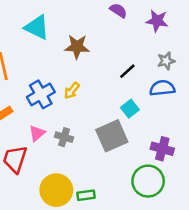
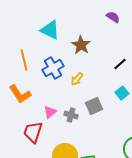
brown star: (77, 47) -> (81, 45), turned 30
blue cross: (41, 94) -> (53, 68), moved
gray square: (112, 136) -> (94, 106), moved, size x0.7

